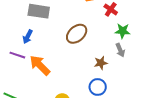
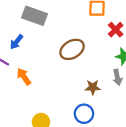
orange arrow: (40, 65) -> (24, 77), size x0.7

